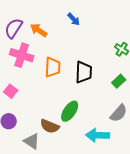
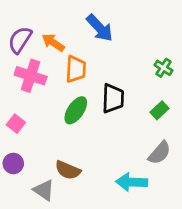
blue arrow: (74, 19) -> (100, 28), size x1.6
orange trapezoid: (53, 67) -> (76, 69), moved
green ellipse: (70, 111) -> (76, 110), moved

